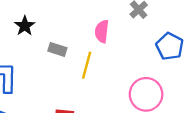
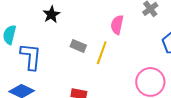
gray rectangle: (57, 49) -> (78, 46), moved

